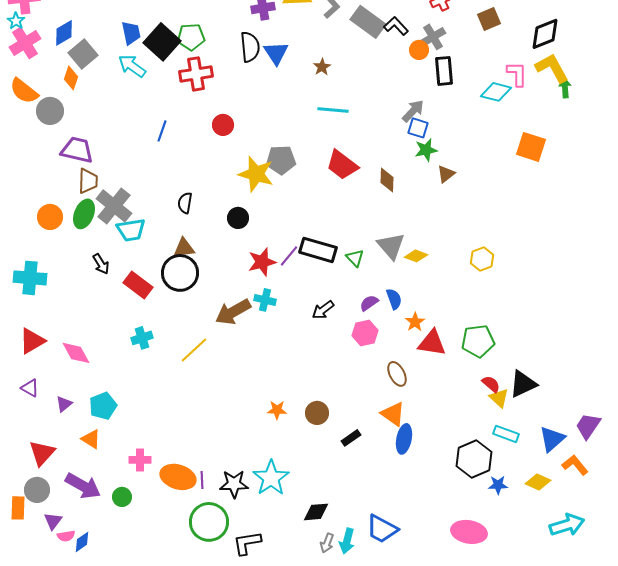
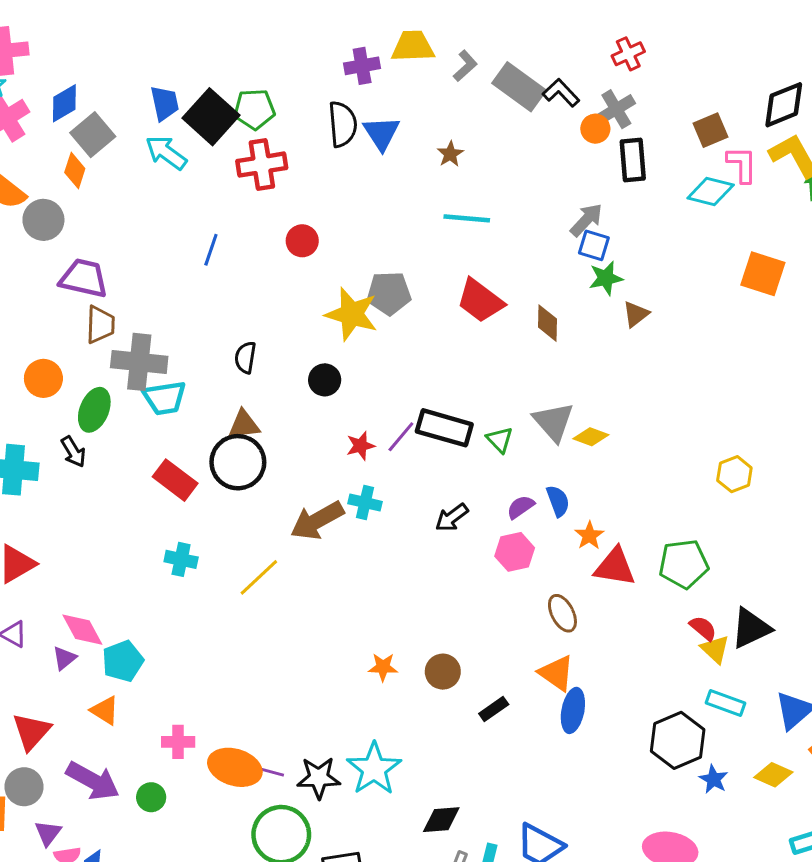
brown square: (489, 19) -> (711, 130), moved
gray cross: (114, 206) -> (139, 362), turned -33
green ellipse: (84, 214) -> (94, 410), moved
yellow hexagon: (482, 259) -> (734, 474), moved
red star: (262, 262) -> (361, 446), size x0.7
black arrow: (101, 264) -> (73, 452), moved
cyan cross: (142, 338) -> (181, 559), turned 30
pink diamond: (76, 353) -> (82, 630), moved
purple line: (202, 480) -> (271, 772), turned -72
blue star: (498, 485) -> (714, 779), turned 30

